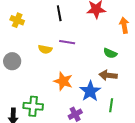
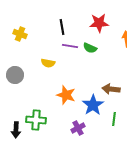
purple line: (67, 42) -> (70, 46), moved
green semicircle: (110, 53) -> (90, 48), moved

